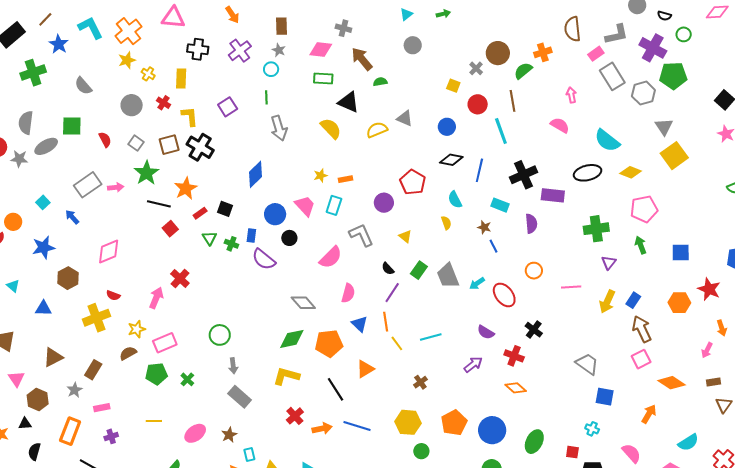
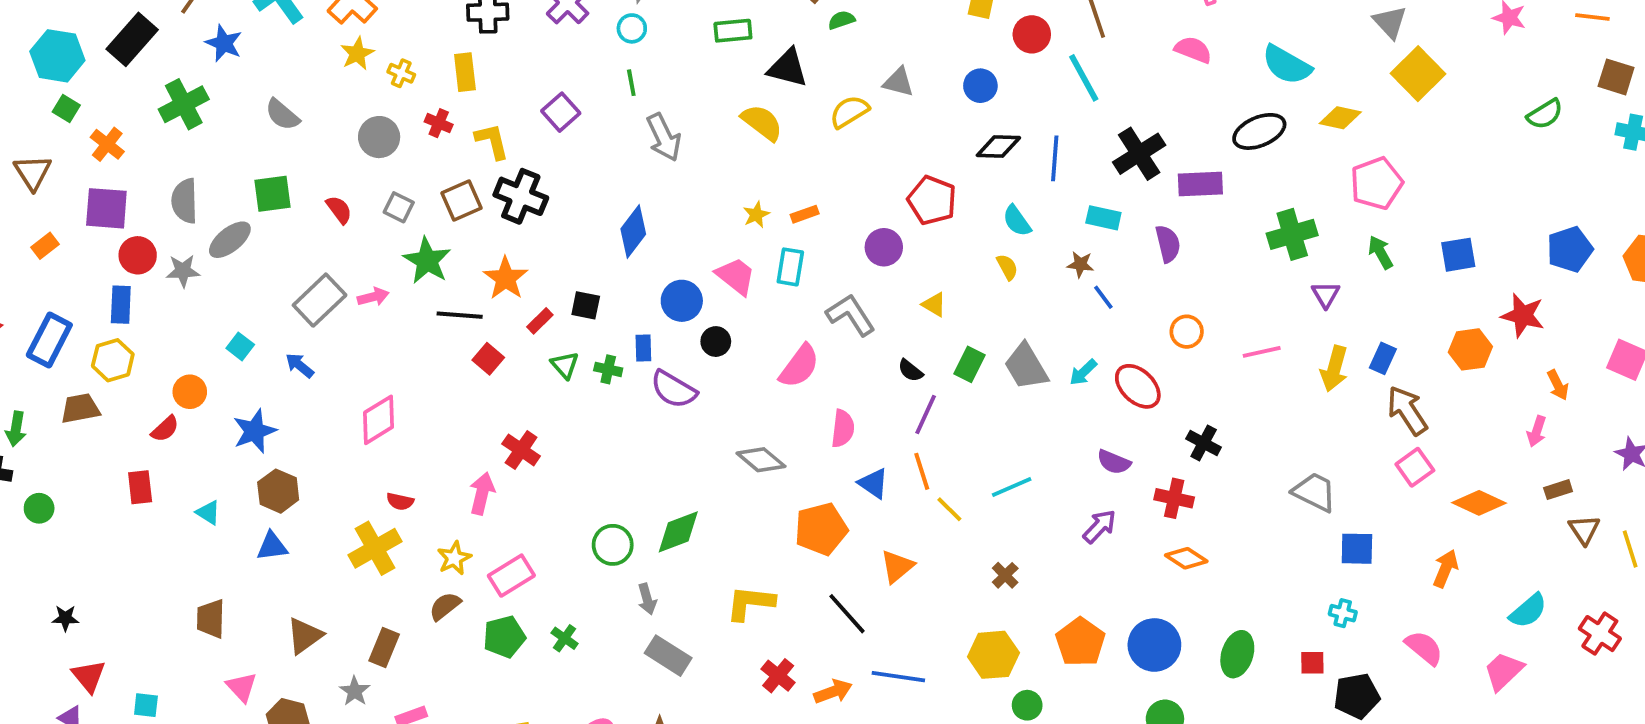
brown hexagon: (68, 278) -> (278, 491), moved
green diamond: (292, 339) -> (678, 532), moved

